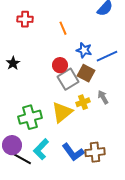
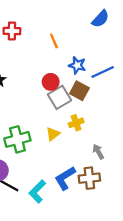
gray arrow: (103, 97) -> (98, 152), moved
yellow triangle: (62, 112) -> (53, 134), size x0.6
cyan L-shape: (41, 149) -> (37, 191), moved
blue L-shape: (73, 152) -> (65, 178), turned 95

